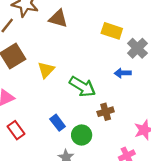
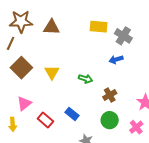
green arrow: (82, 87) -> (85, 79), size x0.6
red rectangle: (16, 130) -> (45, 120), moved
green circle: (82, 135) -> (110, 120), moved

